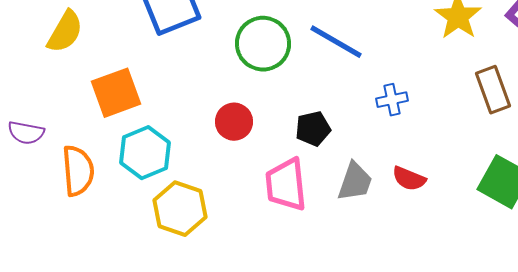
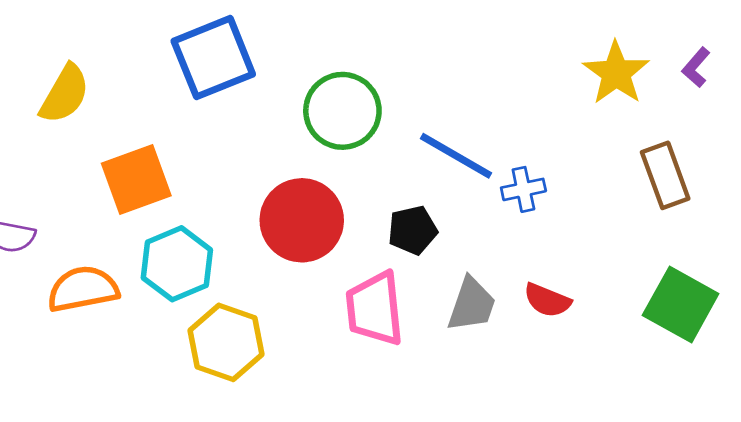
blue line: (336, 42) -> (456, 156), moved
red circle: (234, 122) -> (302, 220), size x1.6
orange semicircle: (78, 171) -> (83, 289), turned -96

